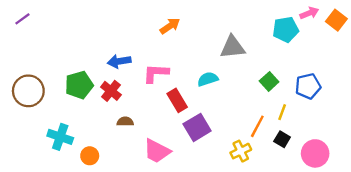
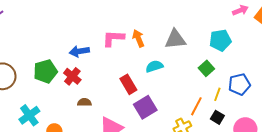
orange arrow: (170, 26) -> (138, 38), moved, turned -78
cyan pentagon: (286, 30) -> (220, 40), moved
pink L-shape: (156, 73) -> (113, 38), moved
blue pentagon: (308, 86) -> (239, 84), moved
cyan cross: (60, 137) -> (29, 115), turned 35

